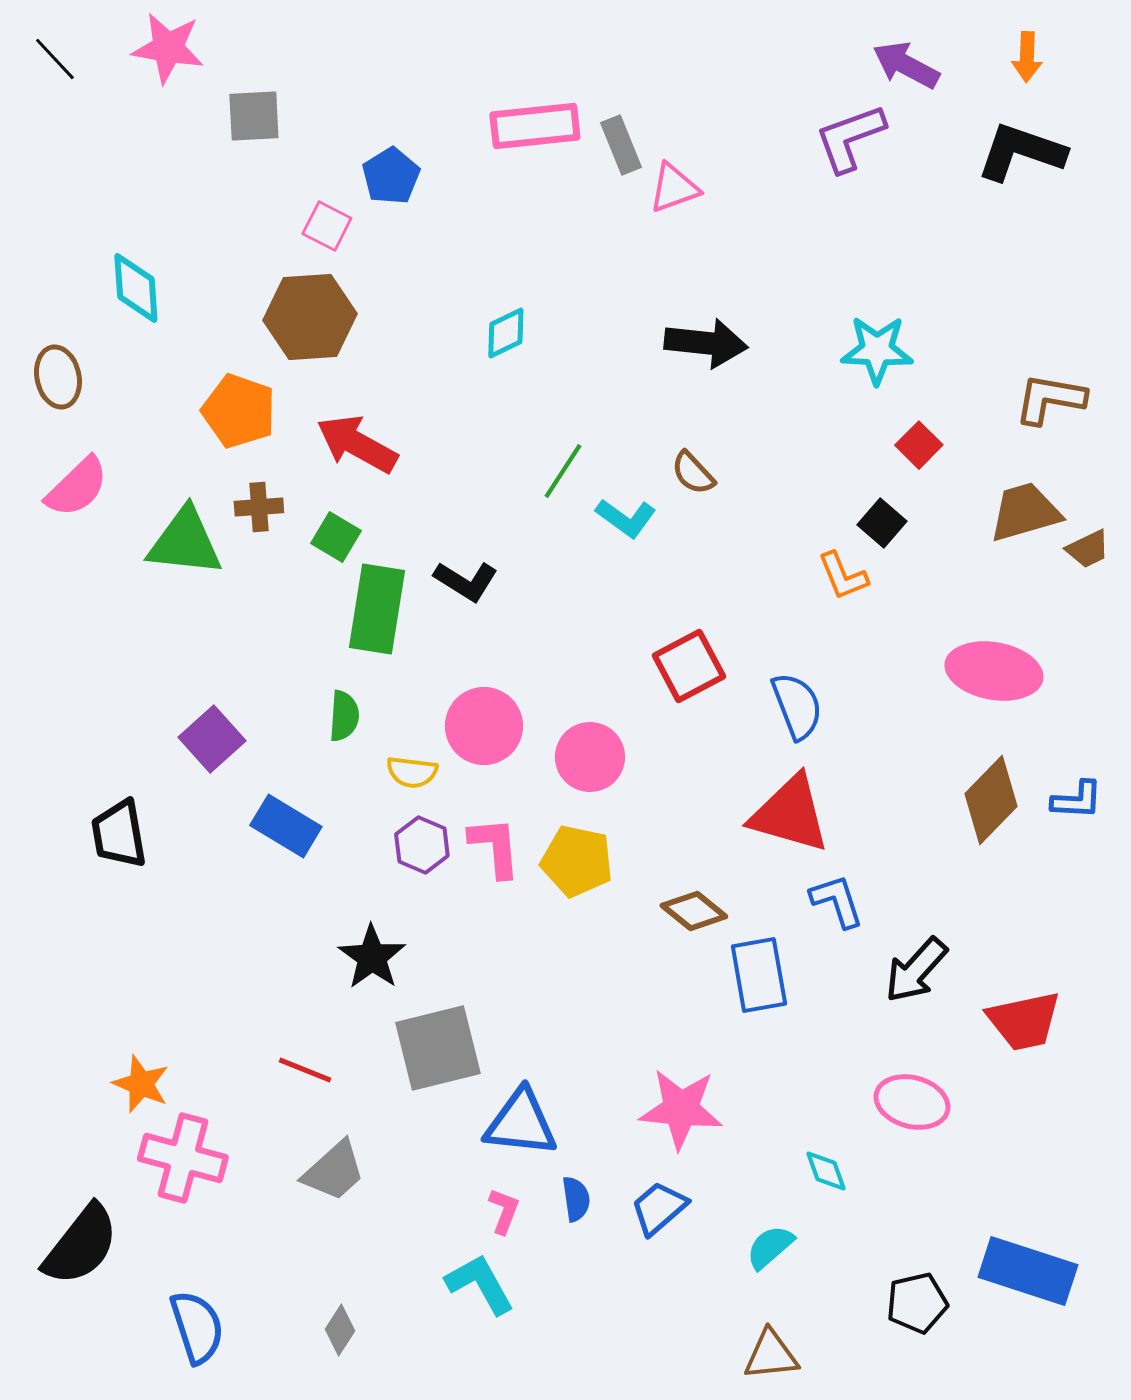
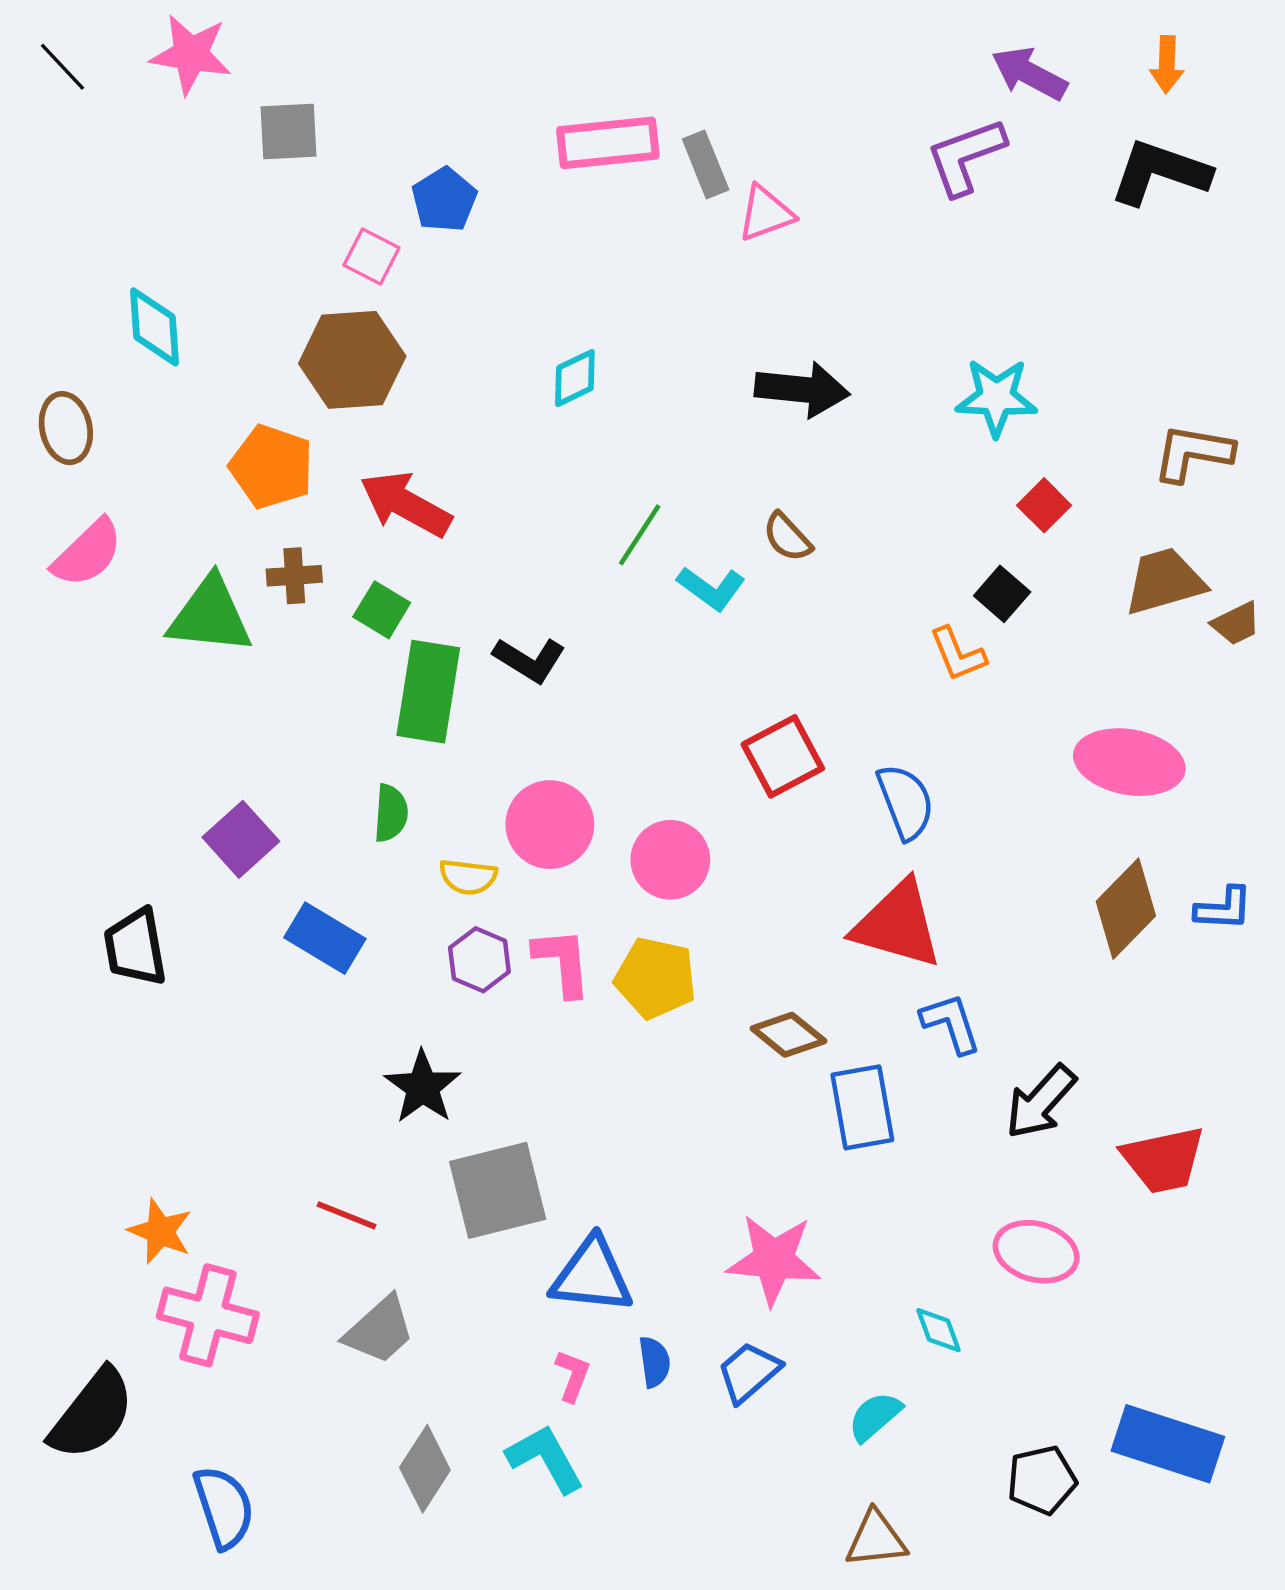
gray diamond: (340, 1330) -> (425, 1469), moved, size x1.5

